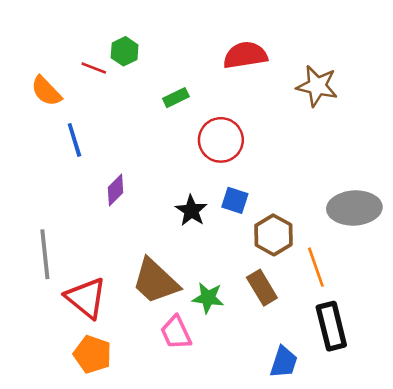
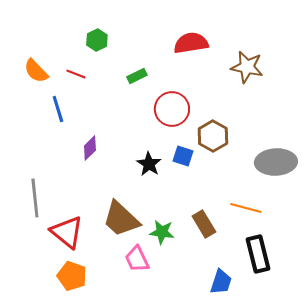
red line: (94, 68) -> (76, 74), moved
brown hexagon: (273, 235) -> (213, 136), moved
orange line: (316, 267) -> (246, 208), turned -56

